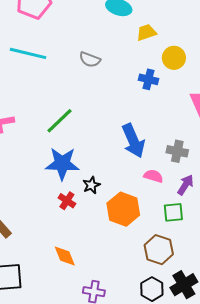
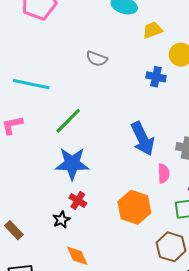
cyan line: (28, 53) -> (31, 84), moved
pink semicircle: (153, 176) -> (164, 173), turned 72
black star: (91, 185) -> (61, 220), moved

